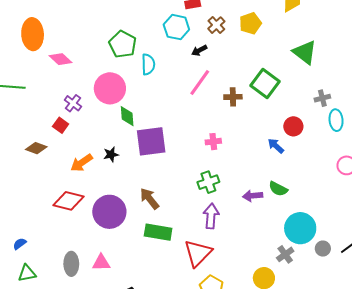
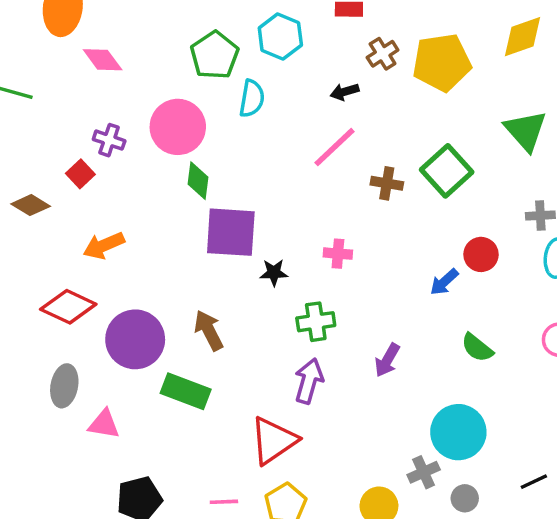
yellow pentagon: (250, 23) -> (442, 62), size x1.5
cyan hexagon: (176, 27) -> (280, 36), moved
purple cross: (73, 103) -> (109, 140), turned -30
blue arrow: (276, 146) -> (444, 282), turned -96
black star: (111, 154) -> (274, 273), moved
green semicircle: (278, 189) -> (477, 348), moved
purple arrow: (253, 196) -> (387, 360), turned -66
green rectangle: (158, 232) -> (186, 391), moved
gray circle: (323, 249) -> (465, 498), moved
gray ellipse: (71, 264) -> (64, 386), moved

